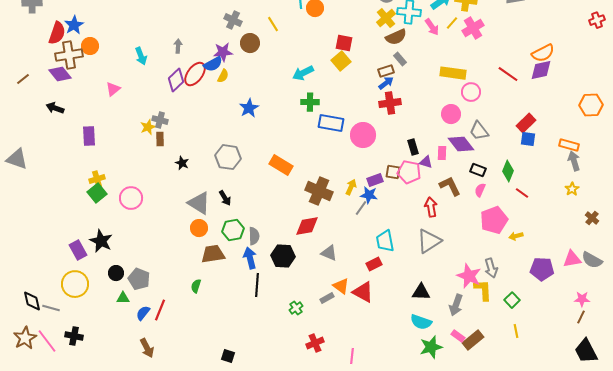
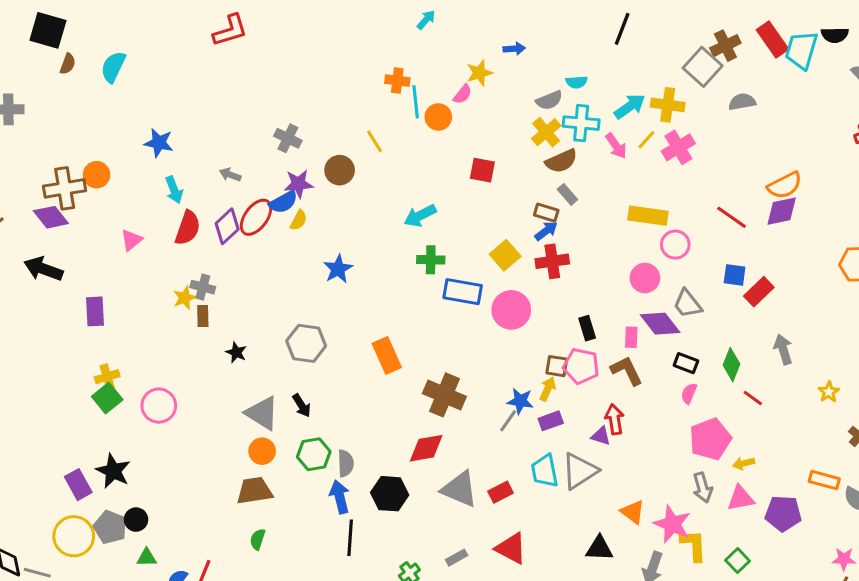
gray cross: (233, 20) -> (288, 138), moved
blue star: (74, 25) -> (159, 143), moved, turned -30
red semicircle: (57, 33) -> (188, 228), moved
gray arrow: (178, 46) -> (230, 175), turned -72
yellow square: (341, 61) -> (505, 255), moved
brown rectangle: (386, 71) -> (546, 213), turned 35
black arrow: (55, 108) -> (43, 269), size x1.4
blue square: (528, 139) -> (735, 275), moved
orange rectangle: (569, 145) -> (824, 480), moved
gray arrow: (574, 161) -> (783, 349), moved
purple triangle: (426, 162) -> (601, 436), moved
orange rectangle: (281, 165) -> (387, 355), turned 35
purple rectangle: (375, 180) -> (551, 421), moved
brown L-shape: (450, 186) -> (627, 371), moved
yellow arrow: (351, 187) -> (548, 389), moved
gray triangle: (429, 241) -> (580, 471), moved
gray triangle: (329, 253) -> (460, 489), size x1.5
brown trapezoid: (213, 254) -> (254, 491), moved
pink triangle: (572, 259) -> (741, 498), moved
red rectangle: (374, 264) -> (501, 492), moved
gray arrow: (491, 268) -> (703, 488), moved
gray pentagon: (139, 279) -> (110, 527), moved
orange triangle: (341, 286) -> (633, 512), moved

